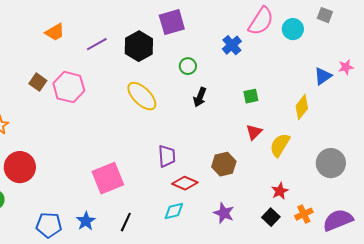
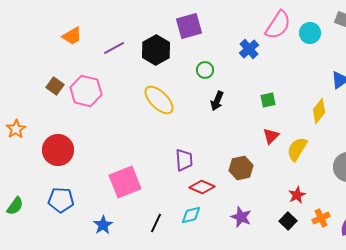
red circle: (20, 167) -> (58, 150), moved
black line: (126, 222) -> (156, 223), moved
blue pentagon: (49, 225) -> (61, 200), moved

